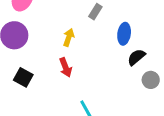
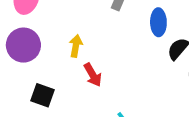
yellow arrow: (69, 37) -> (76, 46), moved

